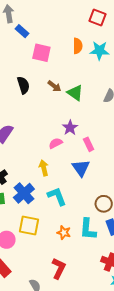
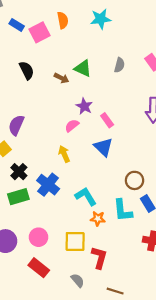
blue rectangle: (22, 31) -> (17, 25), moved
orange semicircle: (78, 46) -> (63, 20), moved
pink square: (41, 53) -> (39, 32), turned -30
brown arrow: (54, 86) -> (62, 78), moved
cyan L-shape: (57, 196) -> (86, 196), moved
yellow square: (29, 225) -> (75, 242), moved

